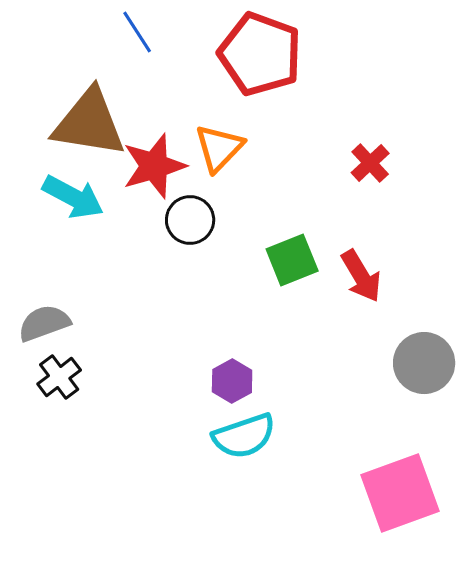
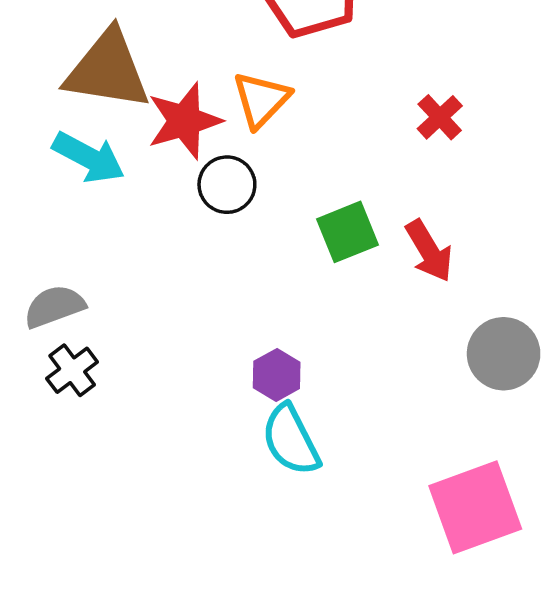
cyan semicircle: (244, 436) -> (291, 440), turned 82

